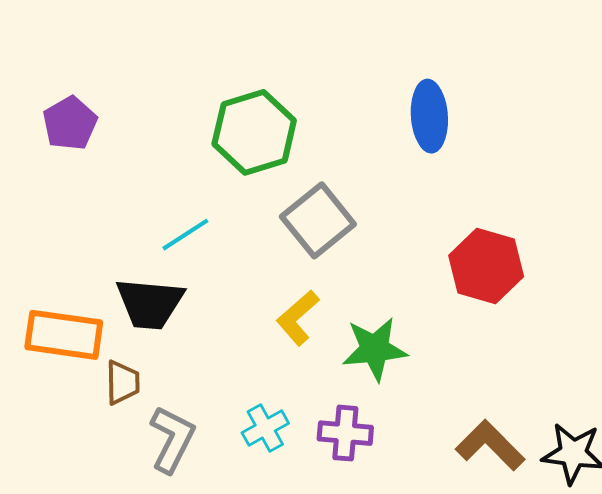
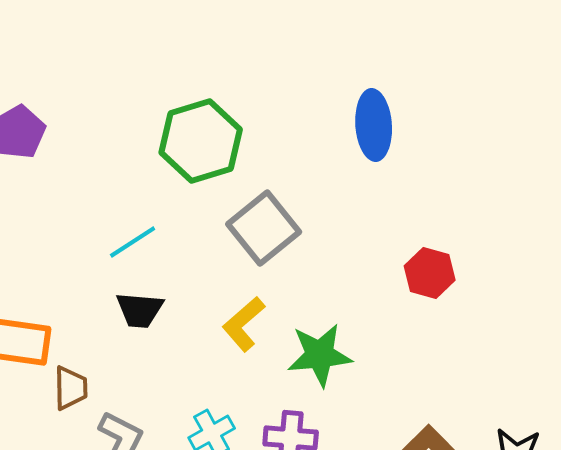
red hexagon: (486, 266) -> (430, 273), size x0.7
black trapezoid: (150, 303) -> (140, 310), moved, size x0.7

